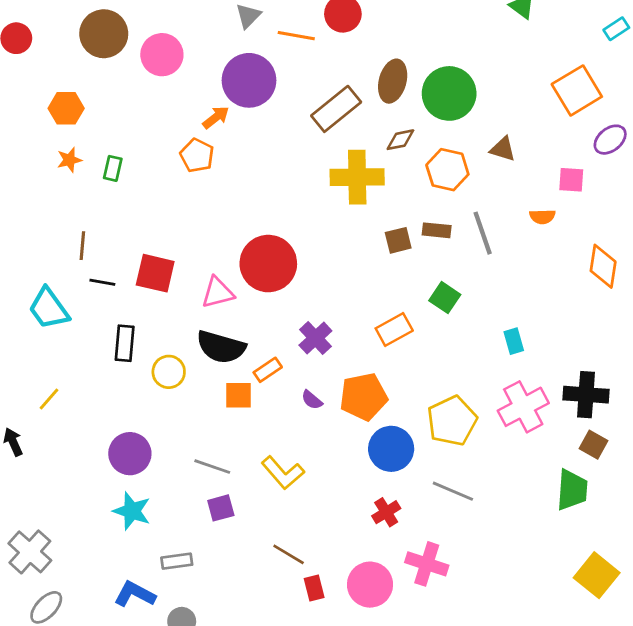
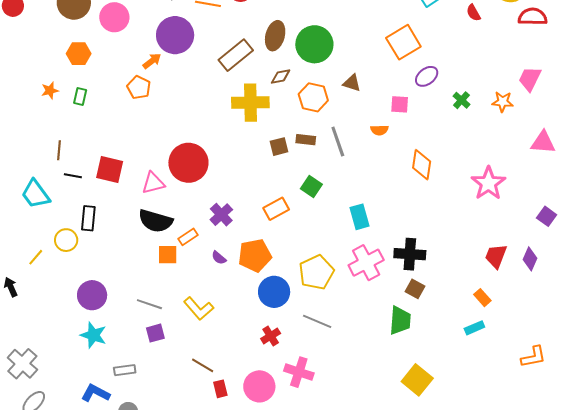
orange hexagon: (66, 108) -> (79, 54), moved
cyan rectangle: (514, 341) -> (359, 217), size x1.4
yellow circle: (169, 372) -> (66, 240), moved

